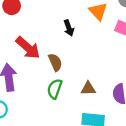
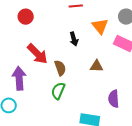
brown triangle: (88, 89) -> (97, 66), moved

